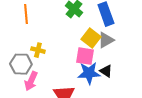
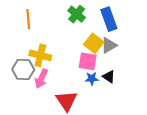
yellow cross: (38, 50) -> (40, 55), size x1.5
blue star: (89, 73) -> (92, 79), size x0.6
pink arrow: (31, 81) -> (41, 79), moved

